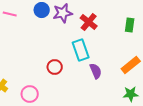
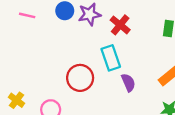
red circle: (55, 67) -> (80, 78), size x1.5

